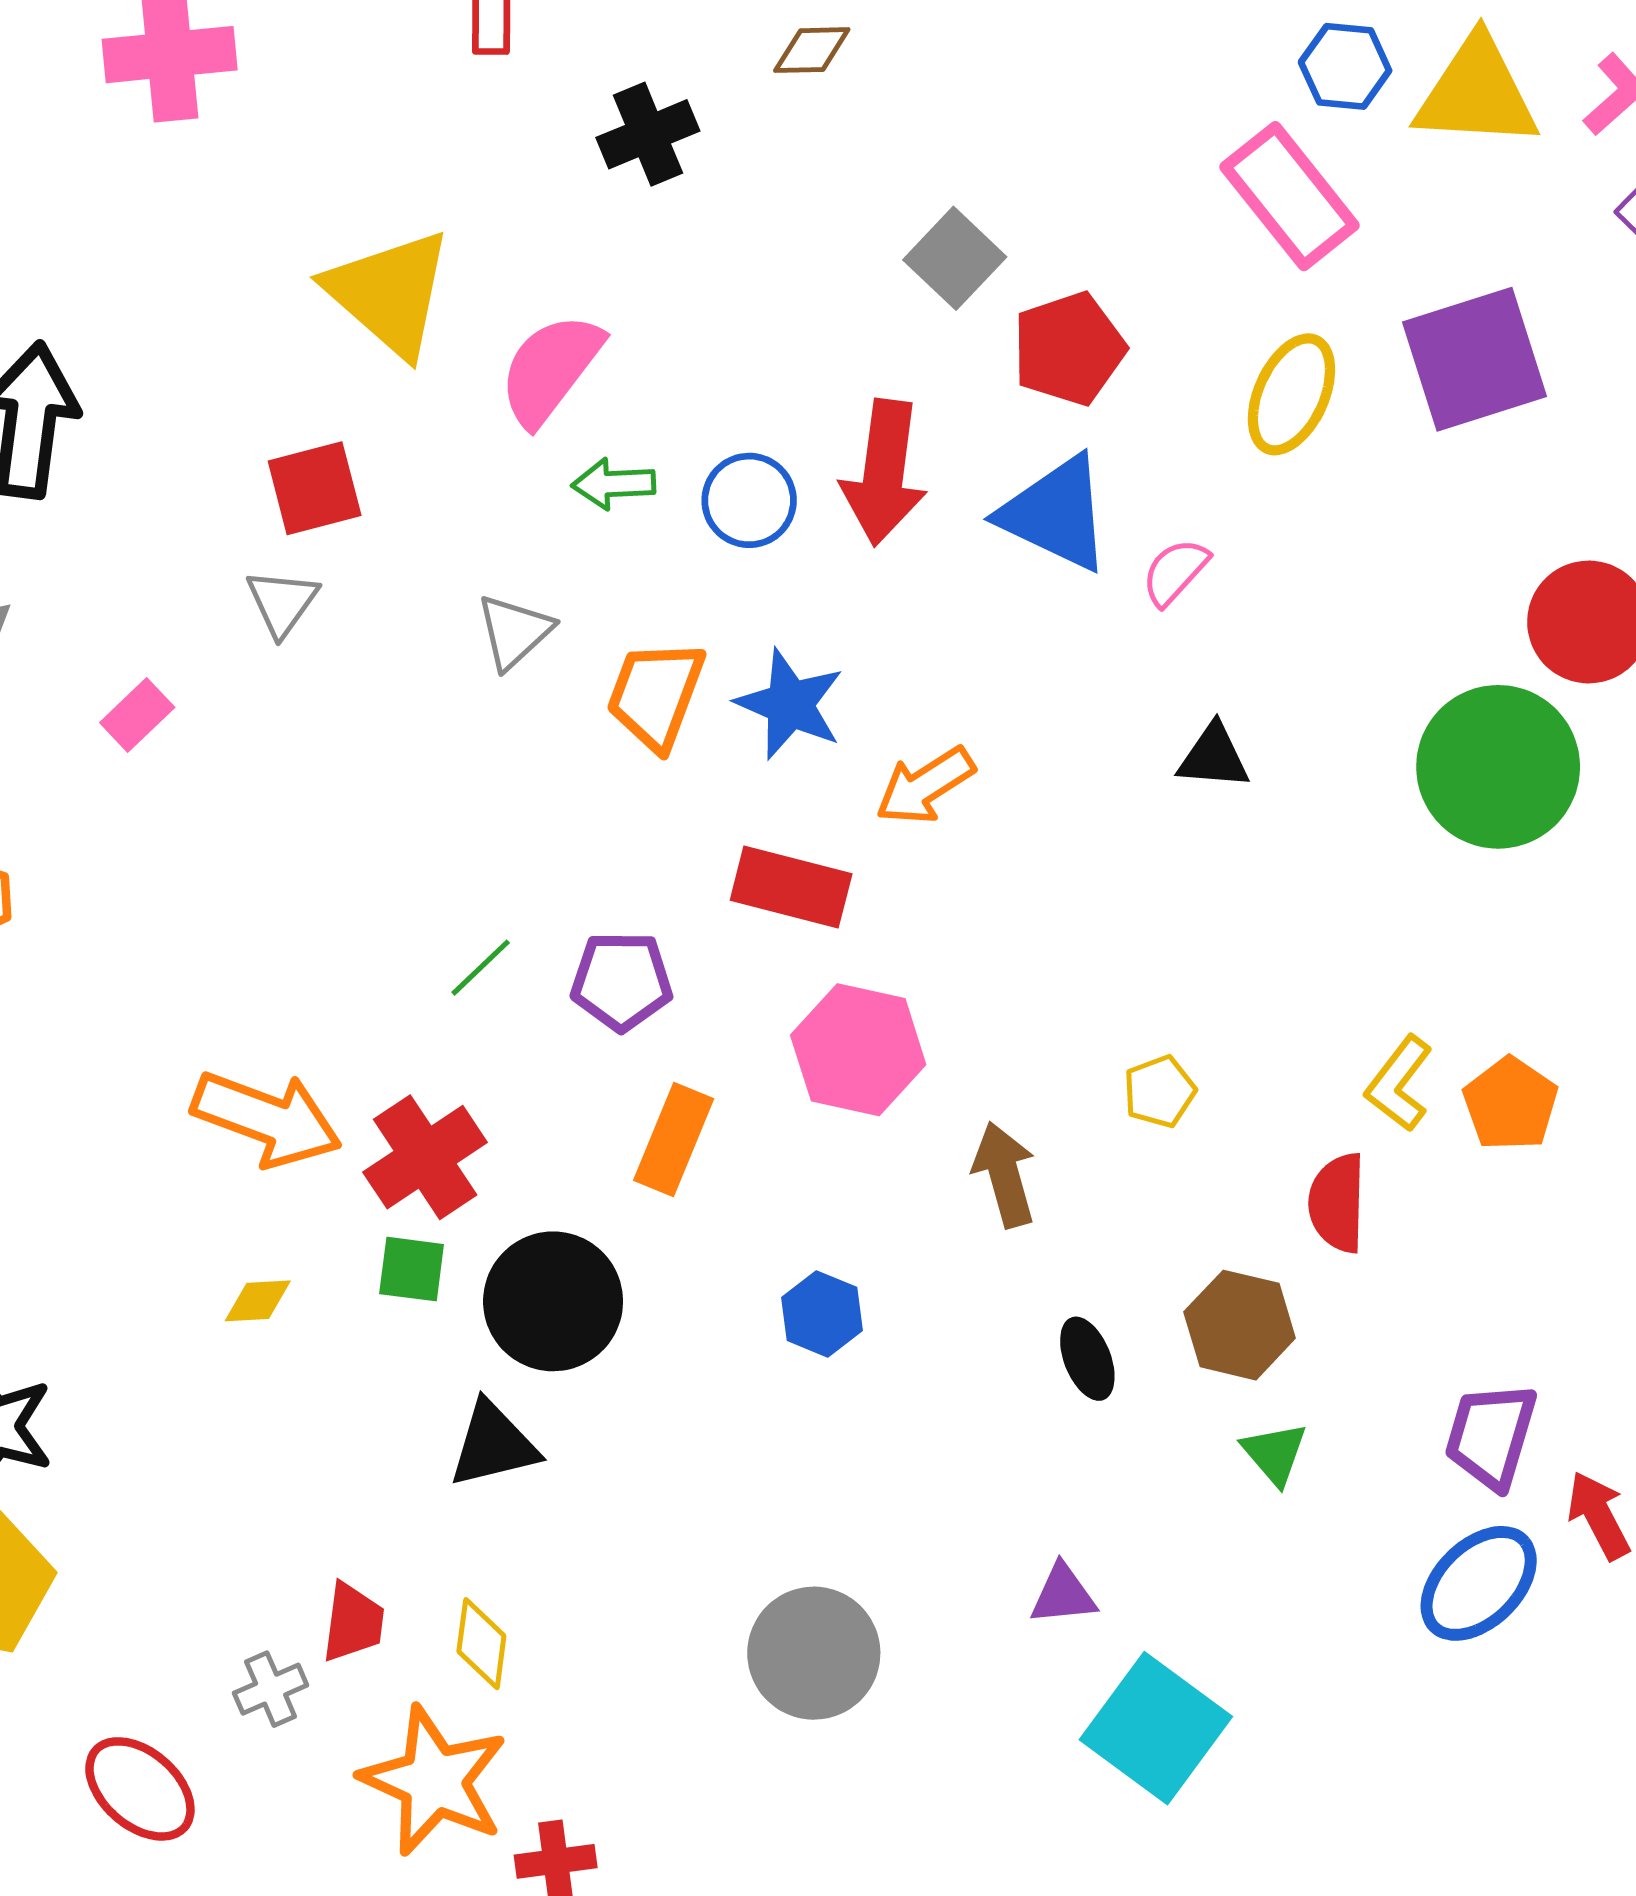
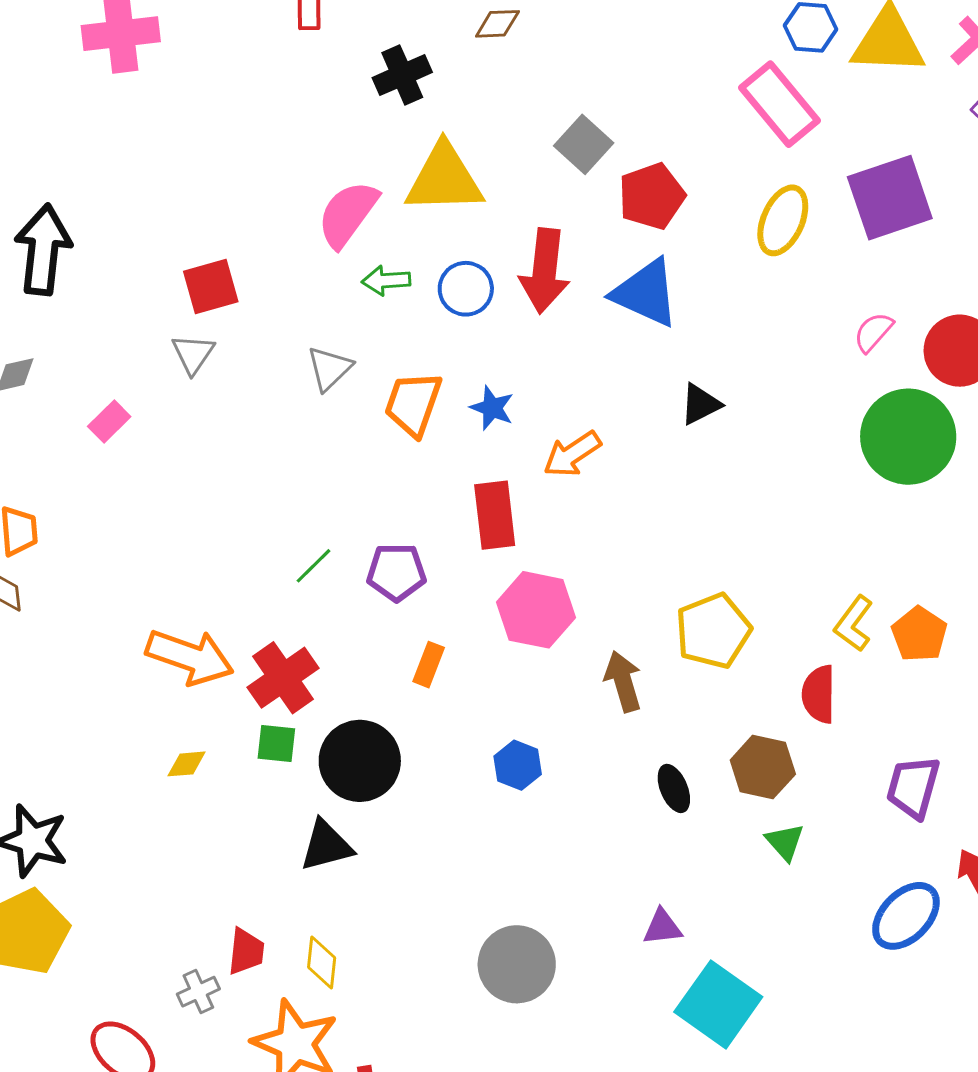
yellow triangle: (389, 293) -> (444, 179), moved, turned -42
pink semicircle: (1175, 572) -> (873, 332), moved
blue star: (790, 704) -> (492, 408), size x0.7
black triangle: (1214, 757) -> (700, 404), moved, turned -30
red rectangle: (791, 887) -> (495, 515), turned 70
yellow pentagon: (1160, 1092) -> (713, 631), size x1.8
orange rectangle: (674, 1140) -> (429, 665), size x0.7
purple trapezoid: (1491, 1436) -> (913, 787), moved

